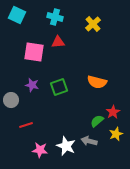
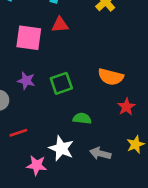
red star: (113, 112) -> (126, 107), moved
green semicircle: (97, 121) -> (82, 118), moved, turned 48
white star: (66, 146) -> (61, 148), moved

